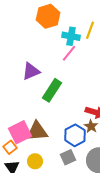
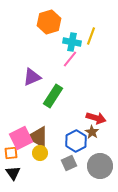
brown triangle: (37, 131) -> (38, 137), turned 35
orange square: (10, 147) -> (11, 153), turned 32
yellow circle: (35, 161) -> (40, 153), moved

